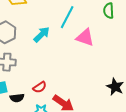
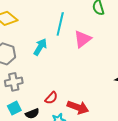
pink triangle: (85, 37) -> (83, 39), turned -42

